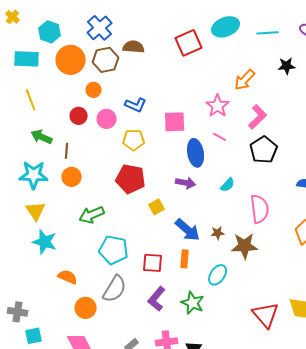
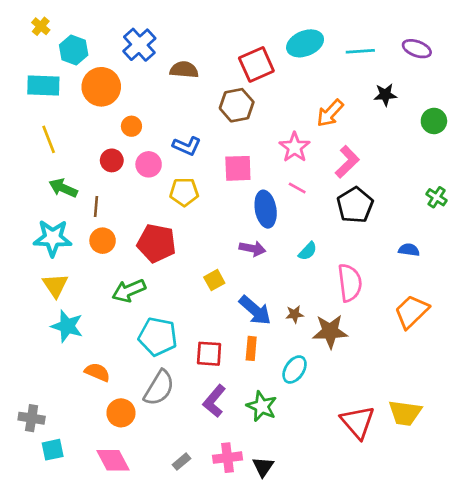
yellow cross: (13, 17) -> (41, 26), moved
brown hexagon: (106, 60) -> (237, 105), moved
red pentagon: (131, 179) -> (156, 243), moved

